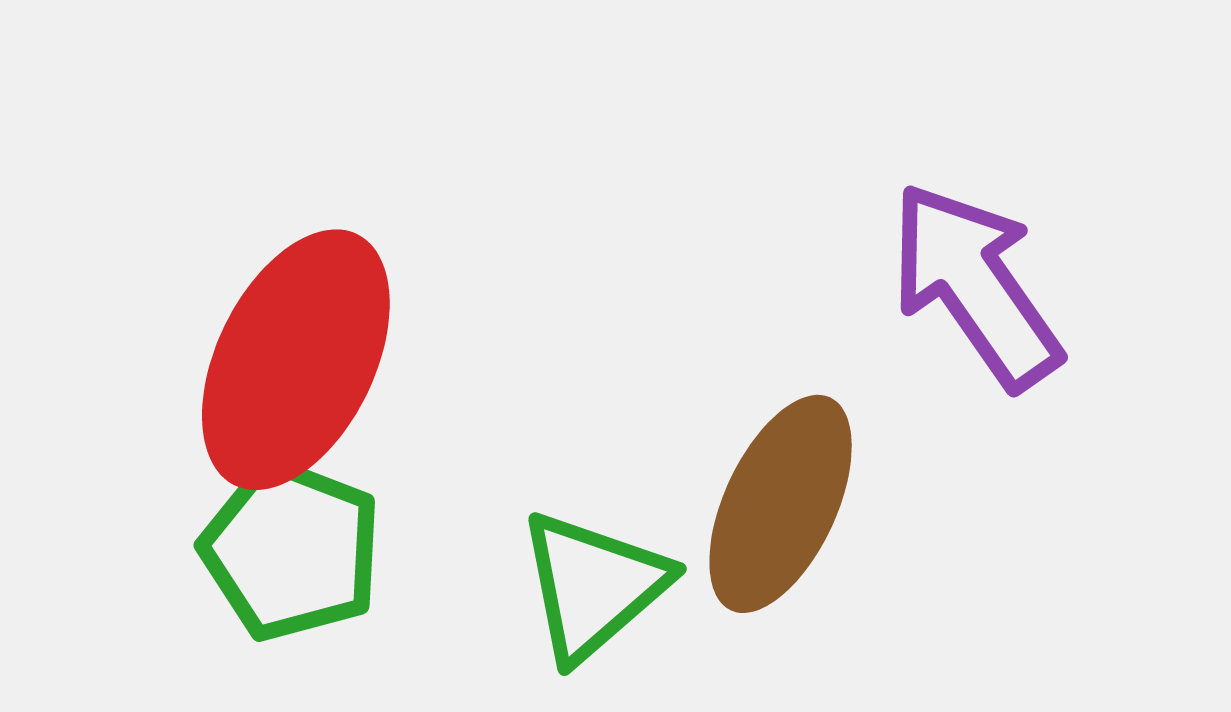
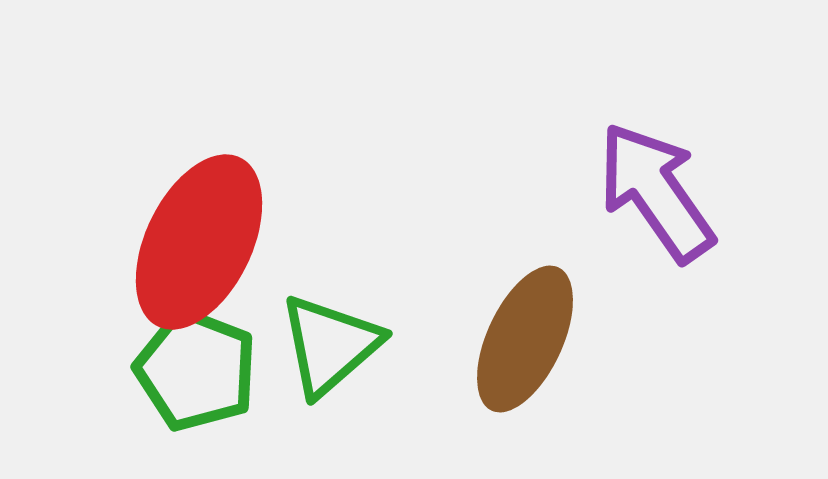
green triangle: (593, 586) -> (330, 345), moved

